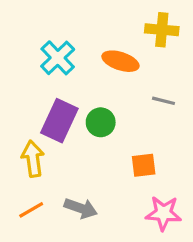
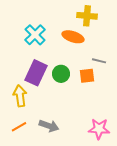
yellow cross: (162, 30) -> (87, 16), moved
orange square: (144, 165) -> (87, 76), moved

